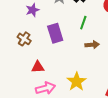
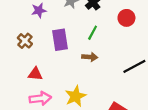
brown arrow: (92, 45) -> (90, 57), moved

